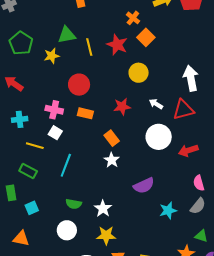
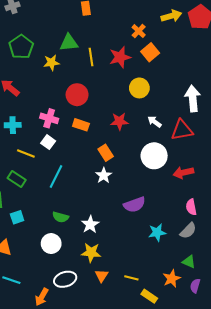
red star: (117, 45) -> (120, 57), turned 30

